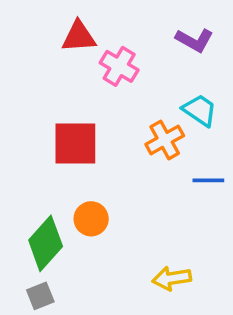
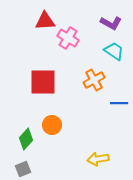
cyan trapezoid: (200, 110) -> (114, 51), moved
green diamond: (46, 243) -> (26, 139), size x0.7

